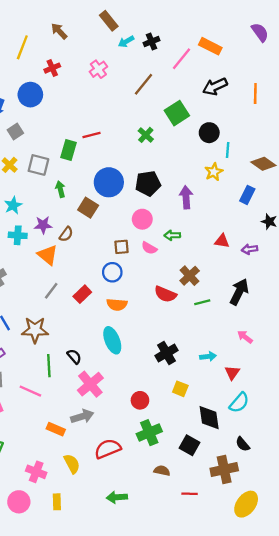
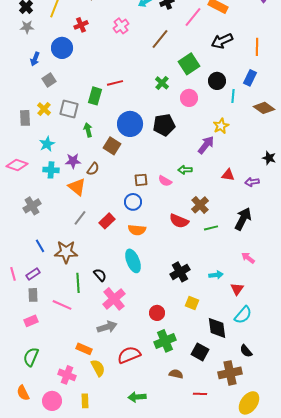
yellow star: (214, 172) -> (221, 126), moved
blue rectangle: (247, 195) -> (250, 78), moved
purple arrow: (186, 197) -> (206, 145), moved, turned 42
pink circle: (142, 219) -> (189, 98), moved
orange rectangle: (56, 429) -> (84, 349), moved

